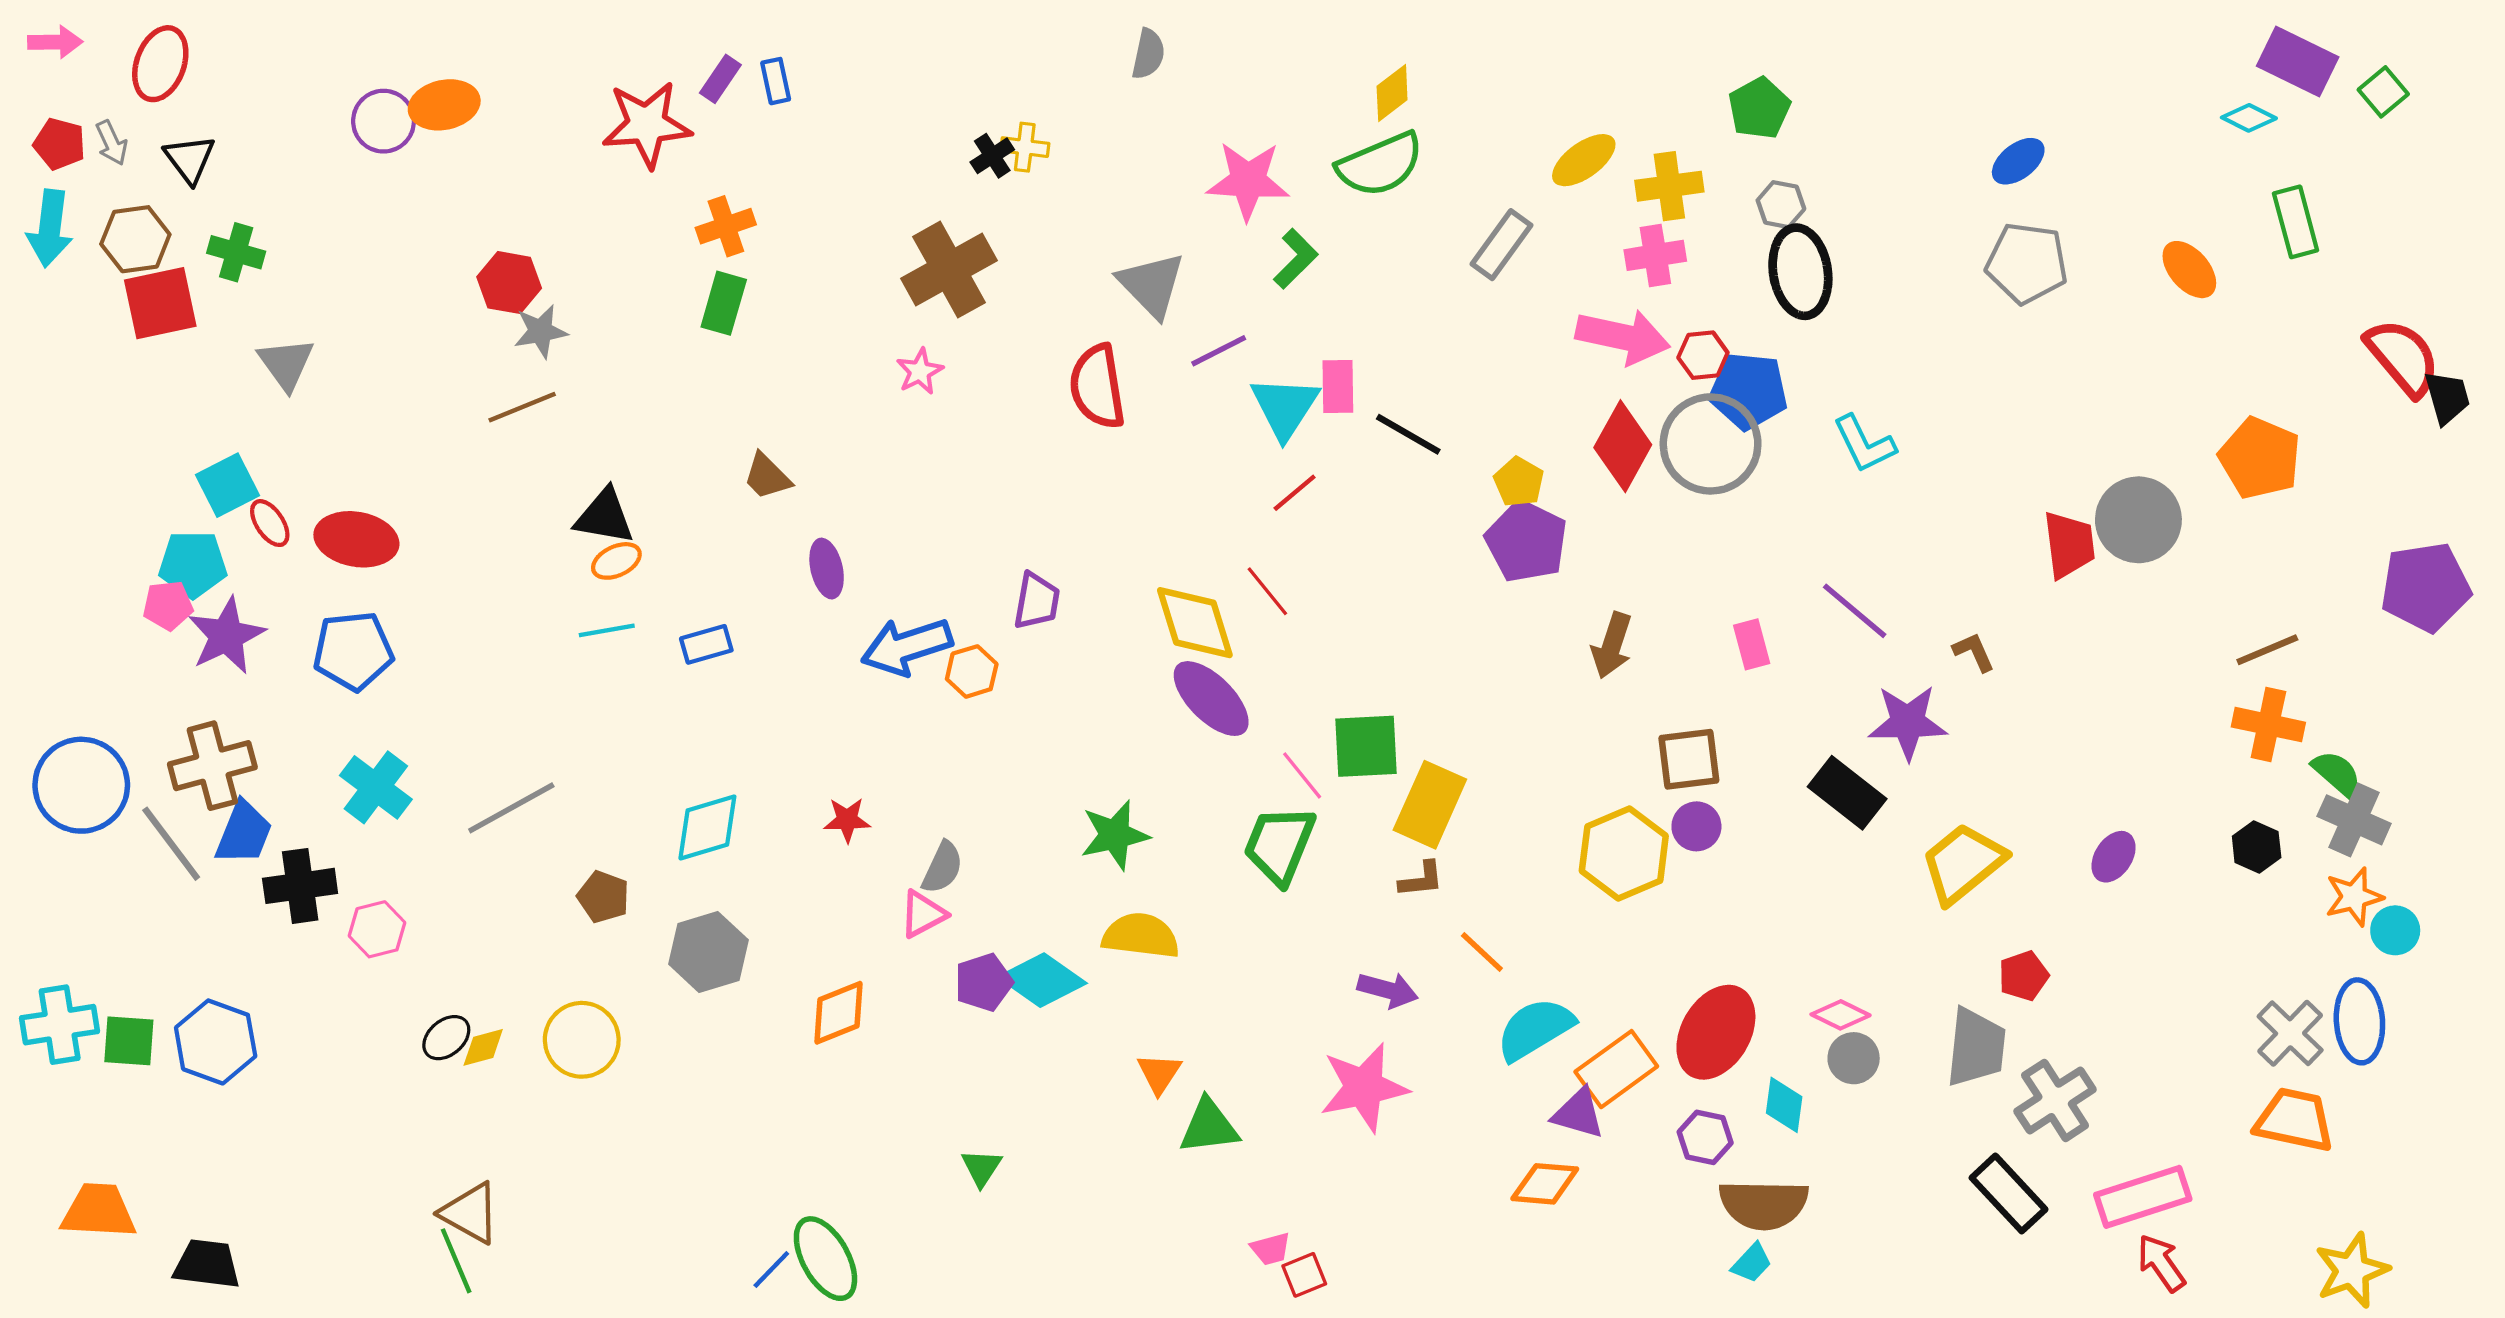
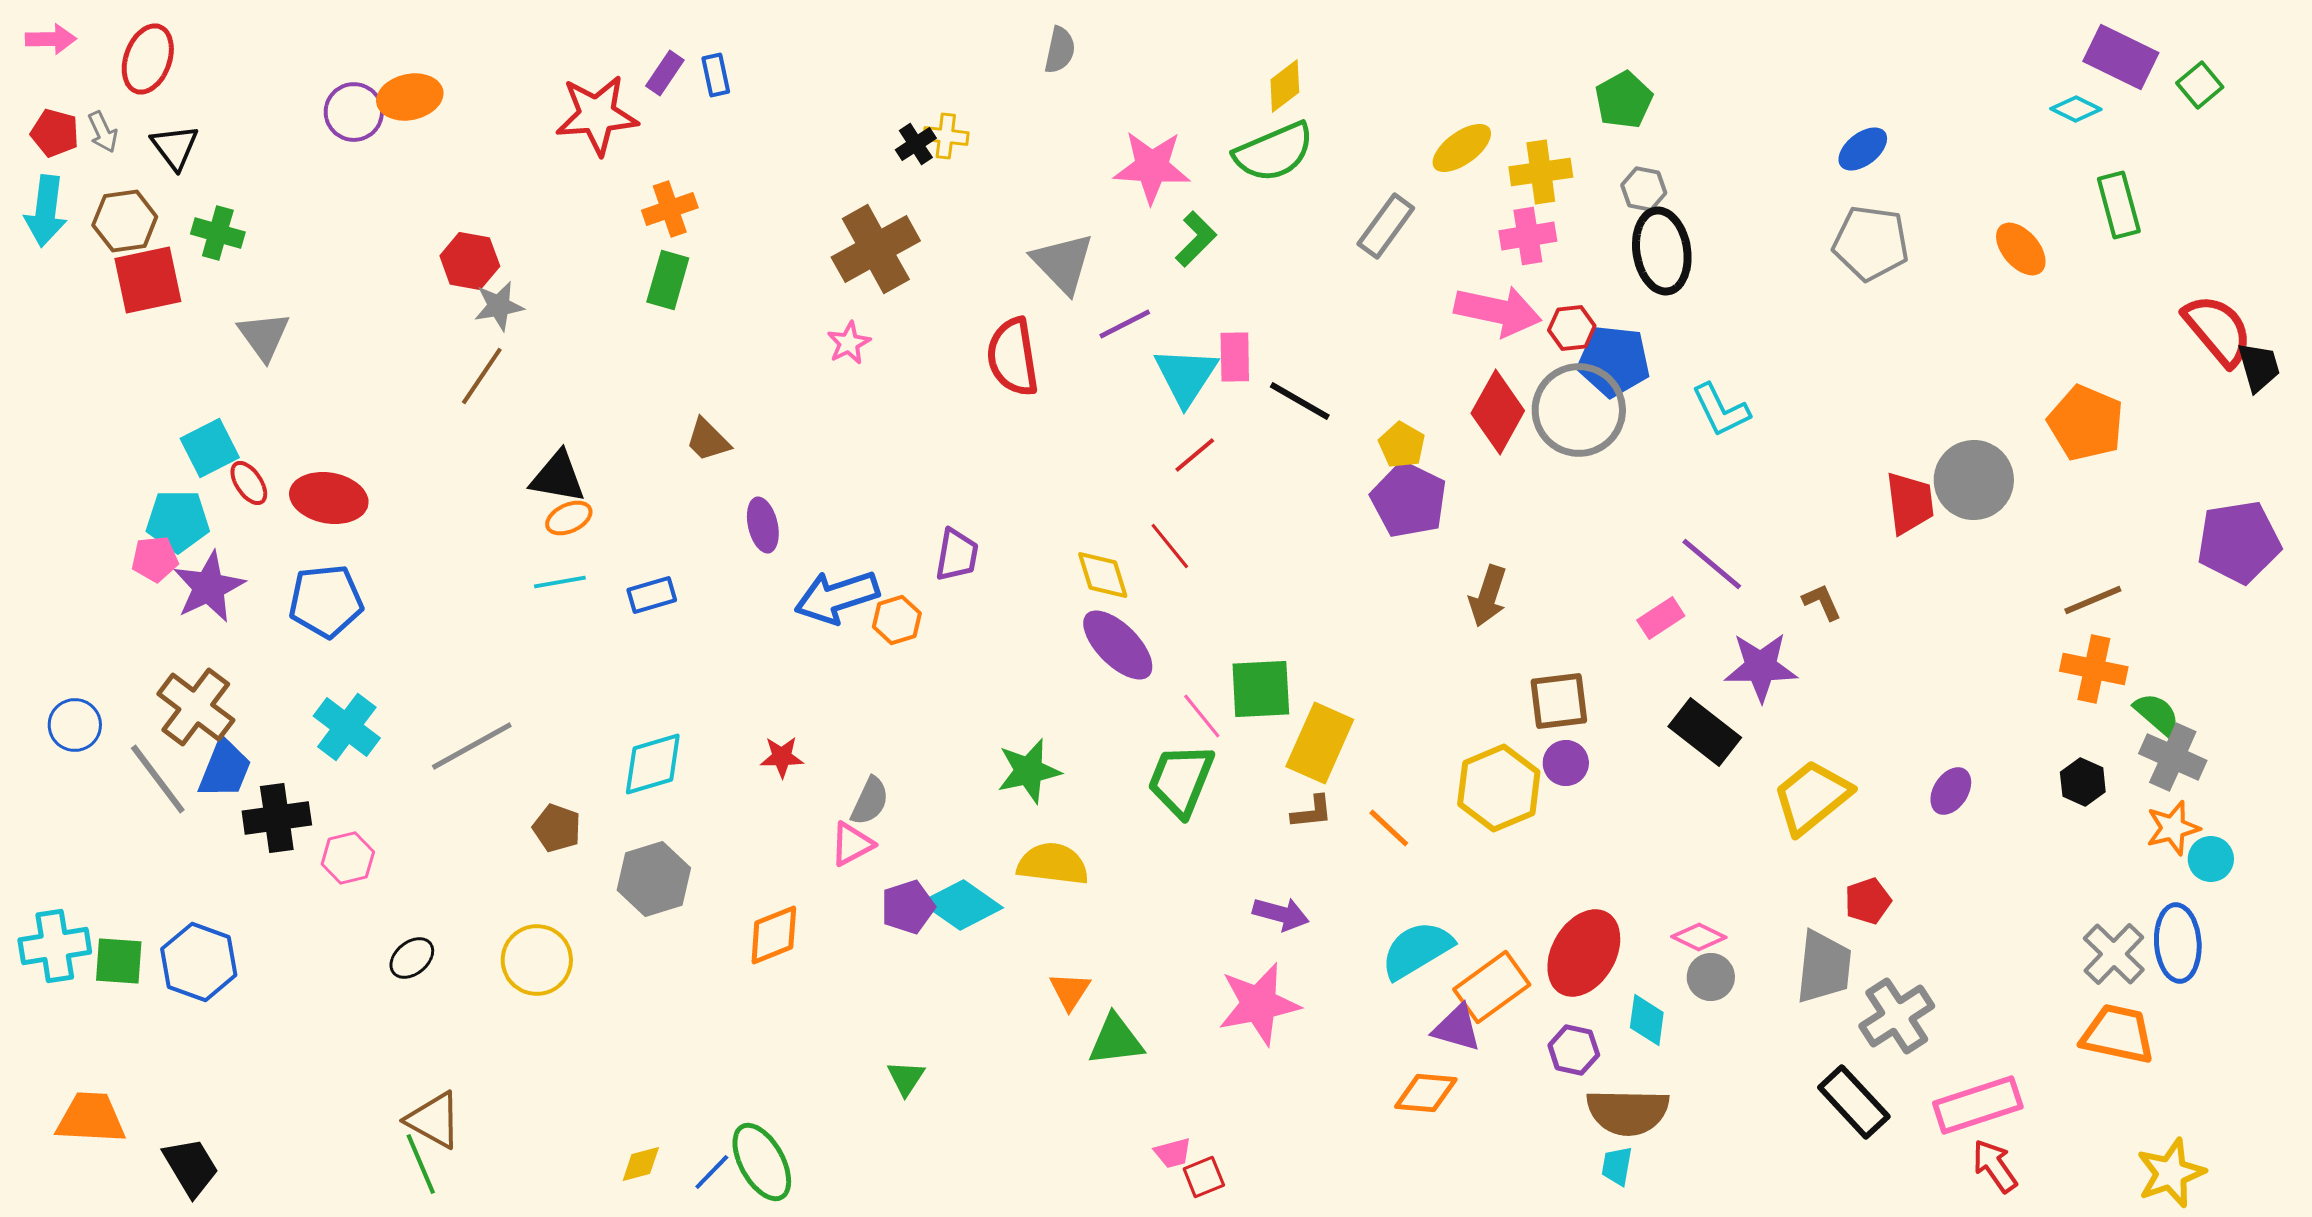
brown line: (522, 407) -> (482, 376), turned -34
yellow diamond: (1195, 623) -> (1103, 575), size x0.7
pink rectangle: (1752, 644) -> (1661, 618), moved, turned 72
brown cross: (212, 766) -> (196, 707), turned -38
blue circle: (81, 785) -> (75, 725), size x0.6
orange line: (1482, 952) -> (1389, 828), moved
yellow diamond: (483, 1047) -> (641, 1164), moved
cyan trapezoid: (1752, 1263) -> (1617, 1166), turned 147
black trapezoid: (207, 1264) -> (191, 1167), turned 52

